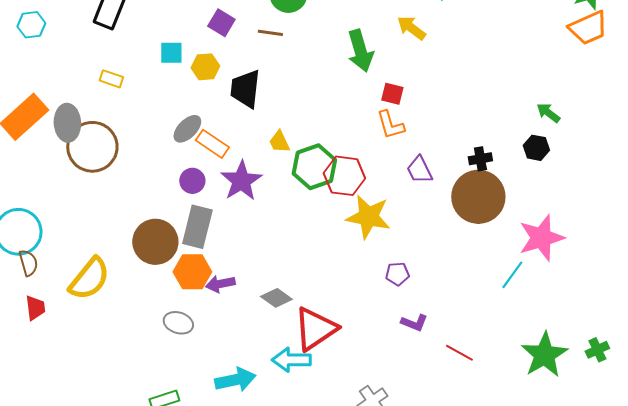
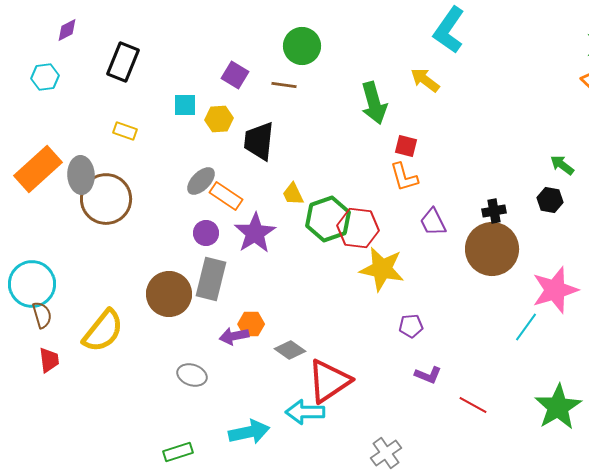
orange hexagon: (192, 272) -> (251, 324), moved, size x0.7

